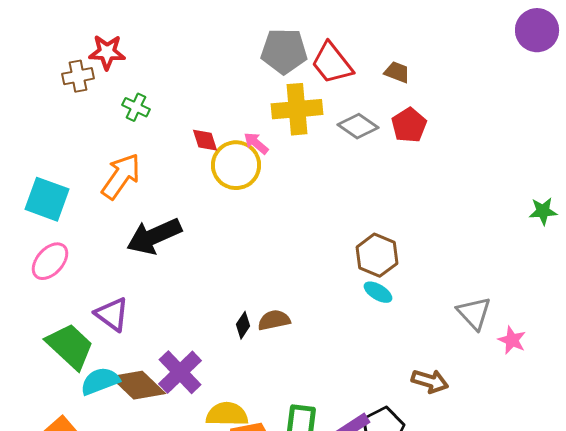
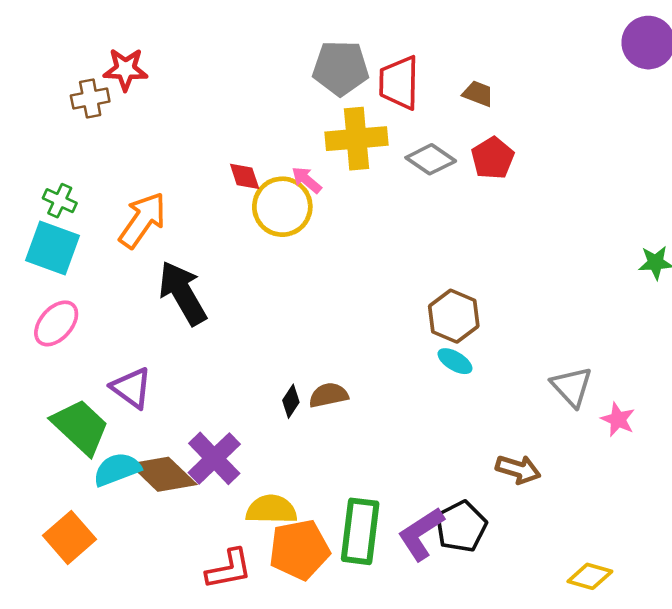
red trapezoid: (332, 63) -> (399, 83), turned 39
green cross: (136, 107) -> (60, 201), moved
black arrow: (154, 236) -> (183, 293), turned 84

